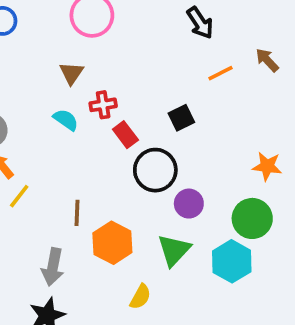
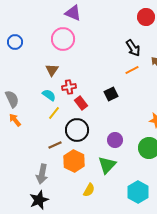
black arrow: (200, 23) -> (133, 48), moved
black circle: (155, 170) -> (77, 130), moved
yellow line: (19, 196) -> (54, 113), moved
brown line: (77, 213) -> (55, 145), turned 64
cyan hexagon: (232, 261) -> (138, 192), moved

